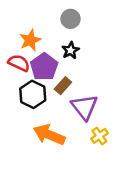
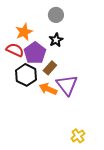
orange arrow: (49, 135) -> (48, 89), moved, size x0.7
yellow cross: (99, 136) -> (78, 136), moved

